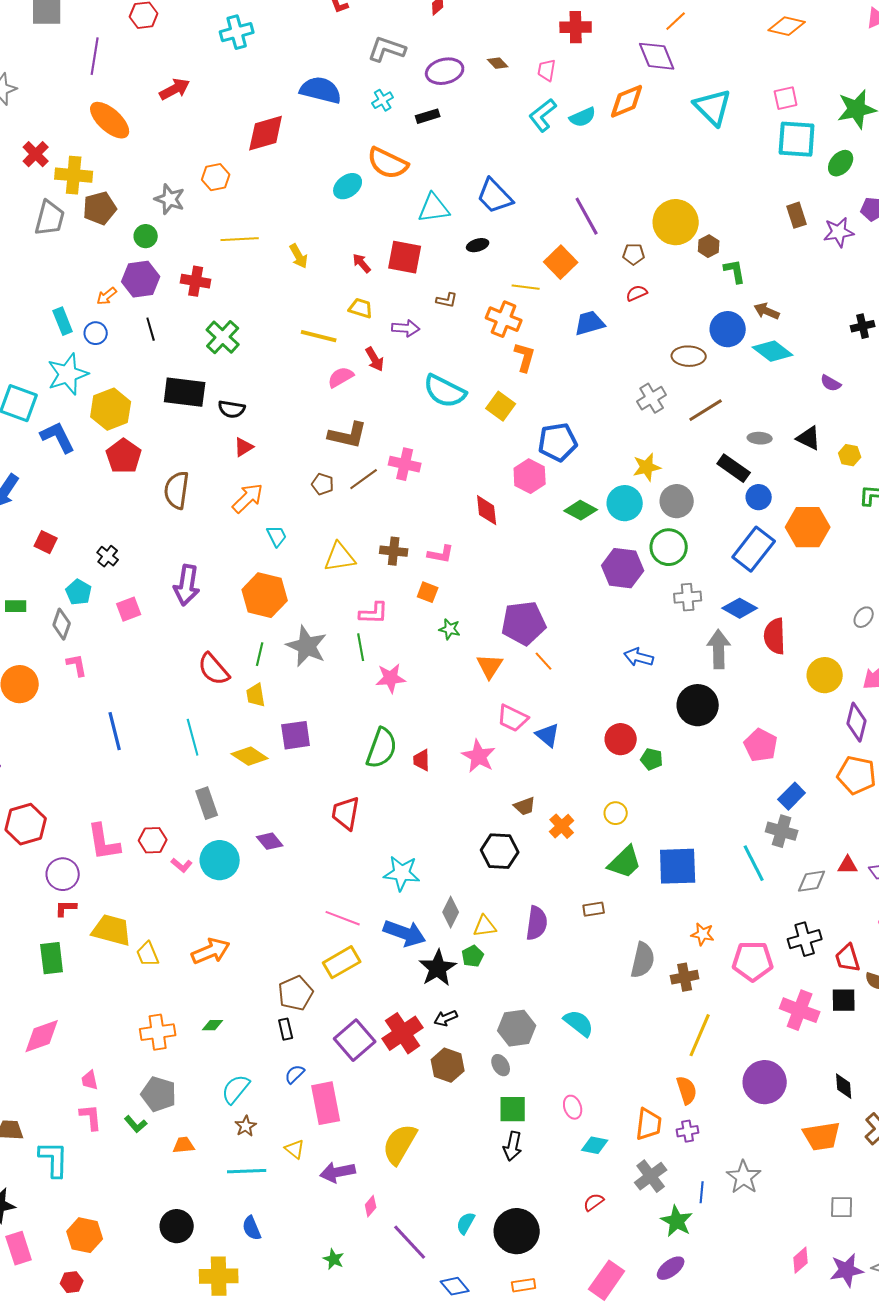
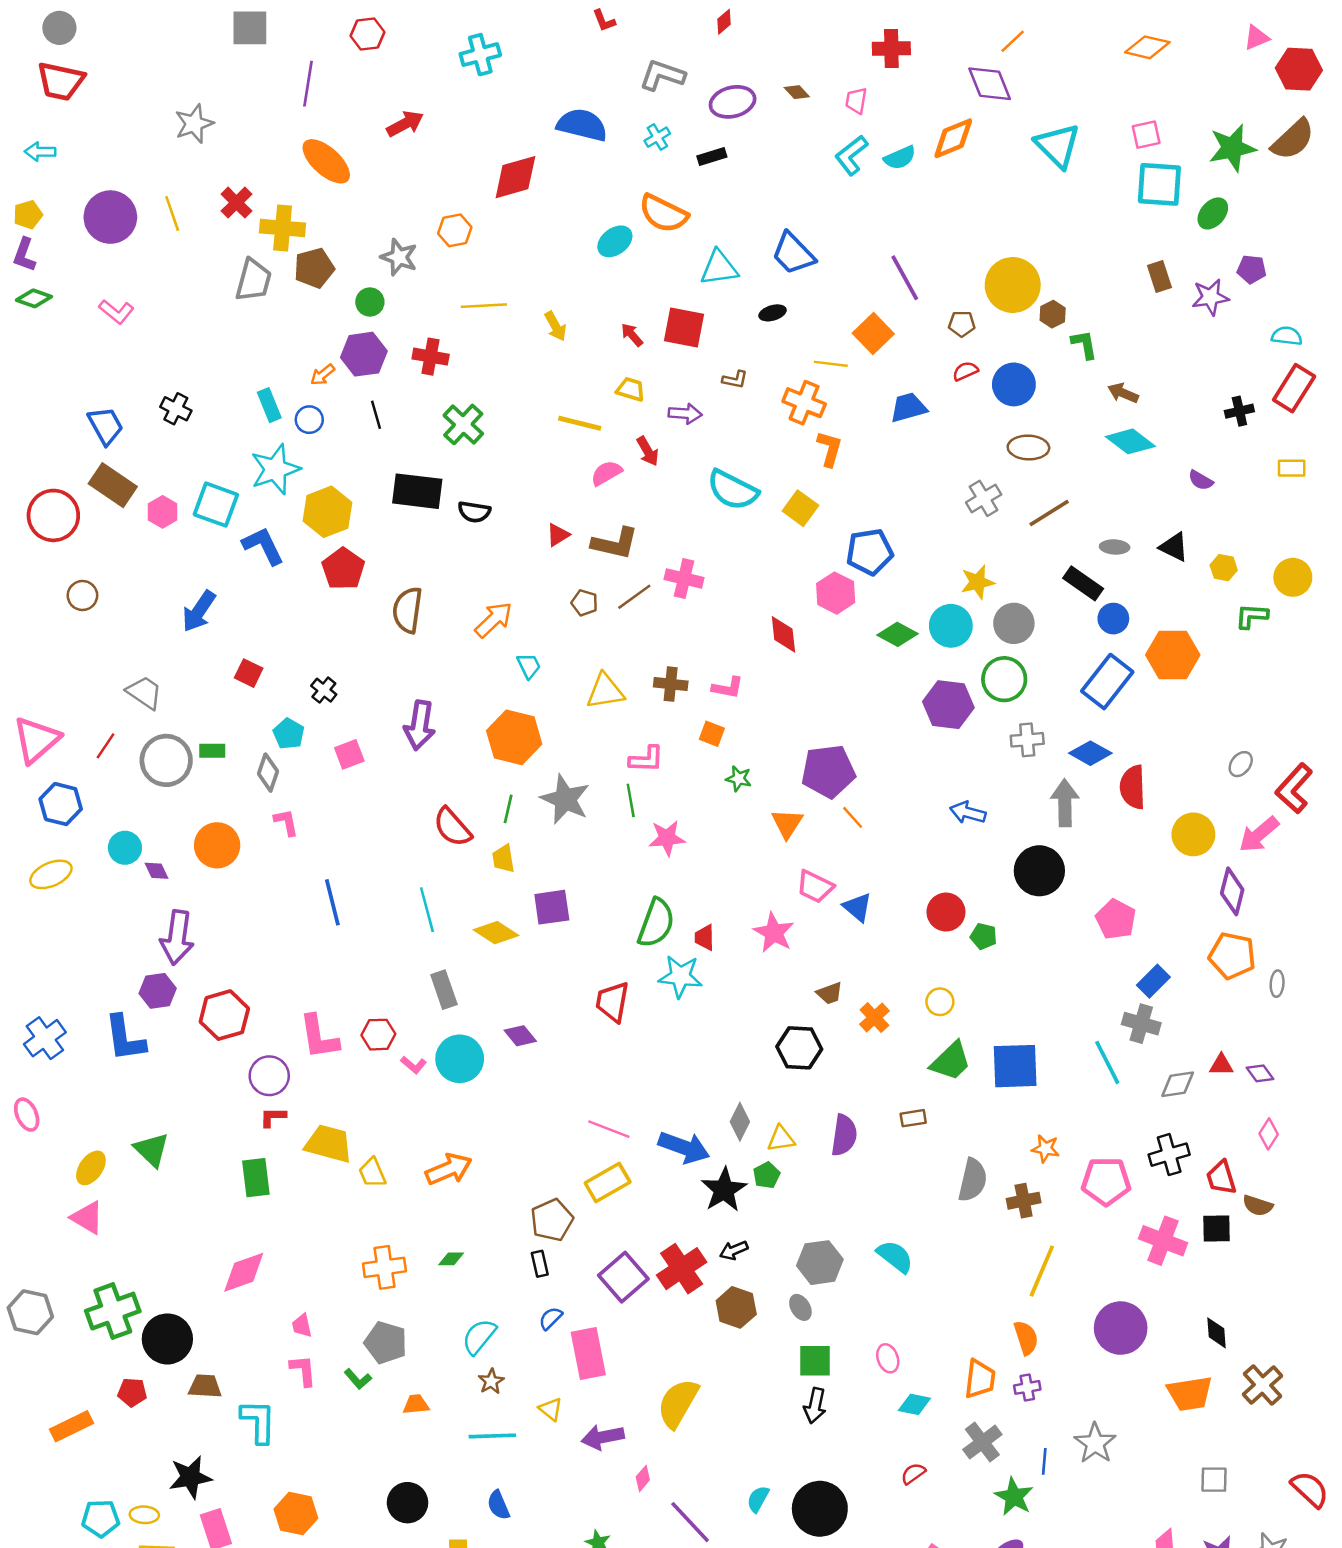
blue circle: (728, 329) -> (1014, 384), moved
red triangle: (244, 447) -> (558, 535), moved
cyan star: (402, 873) -> (680, 976), moved

